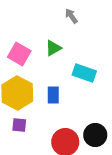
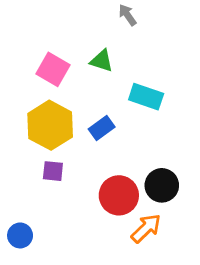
green triangle: (53, 48) -> (102, 61), turned 48
blue rectangle: (53, 95) -> (102, 128), turned 54

